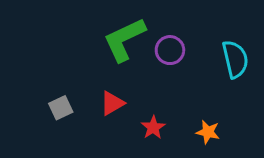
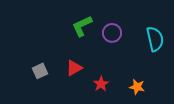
green L-shape: (124, 39) -> (82, 26), size x0.7

